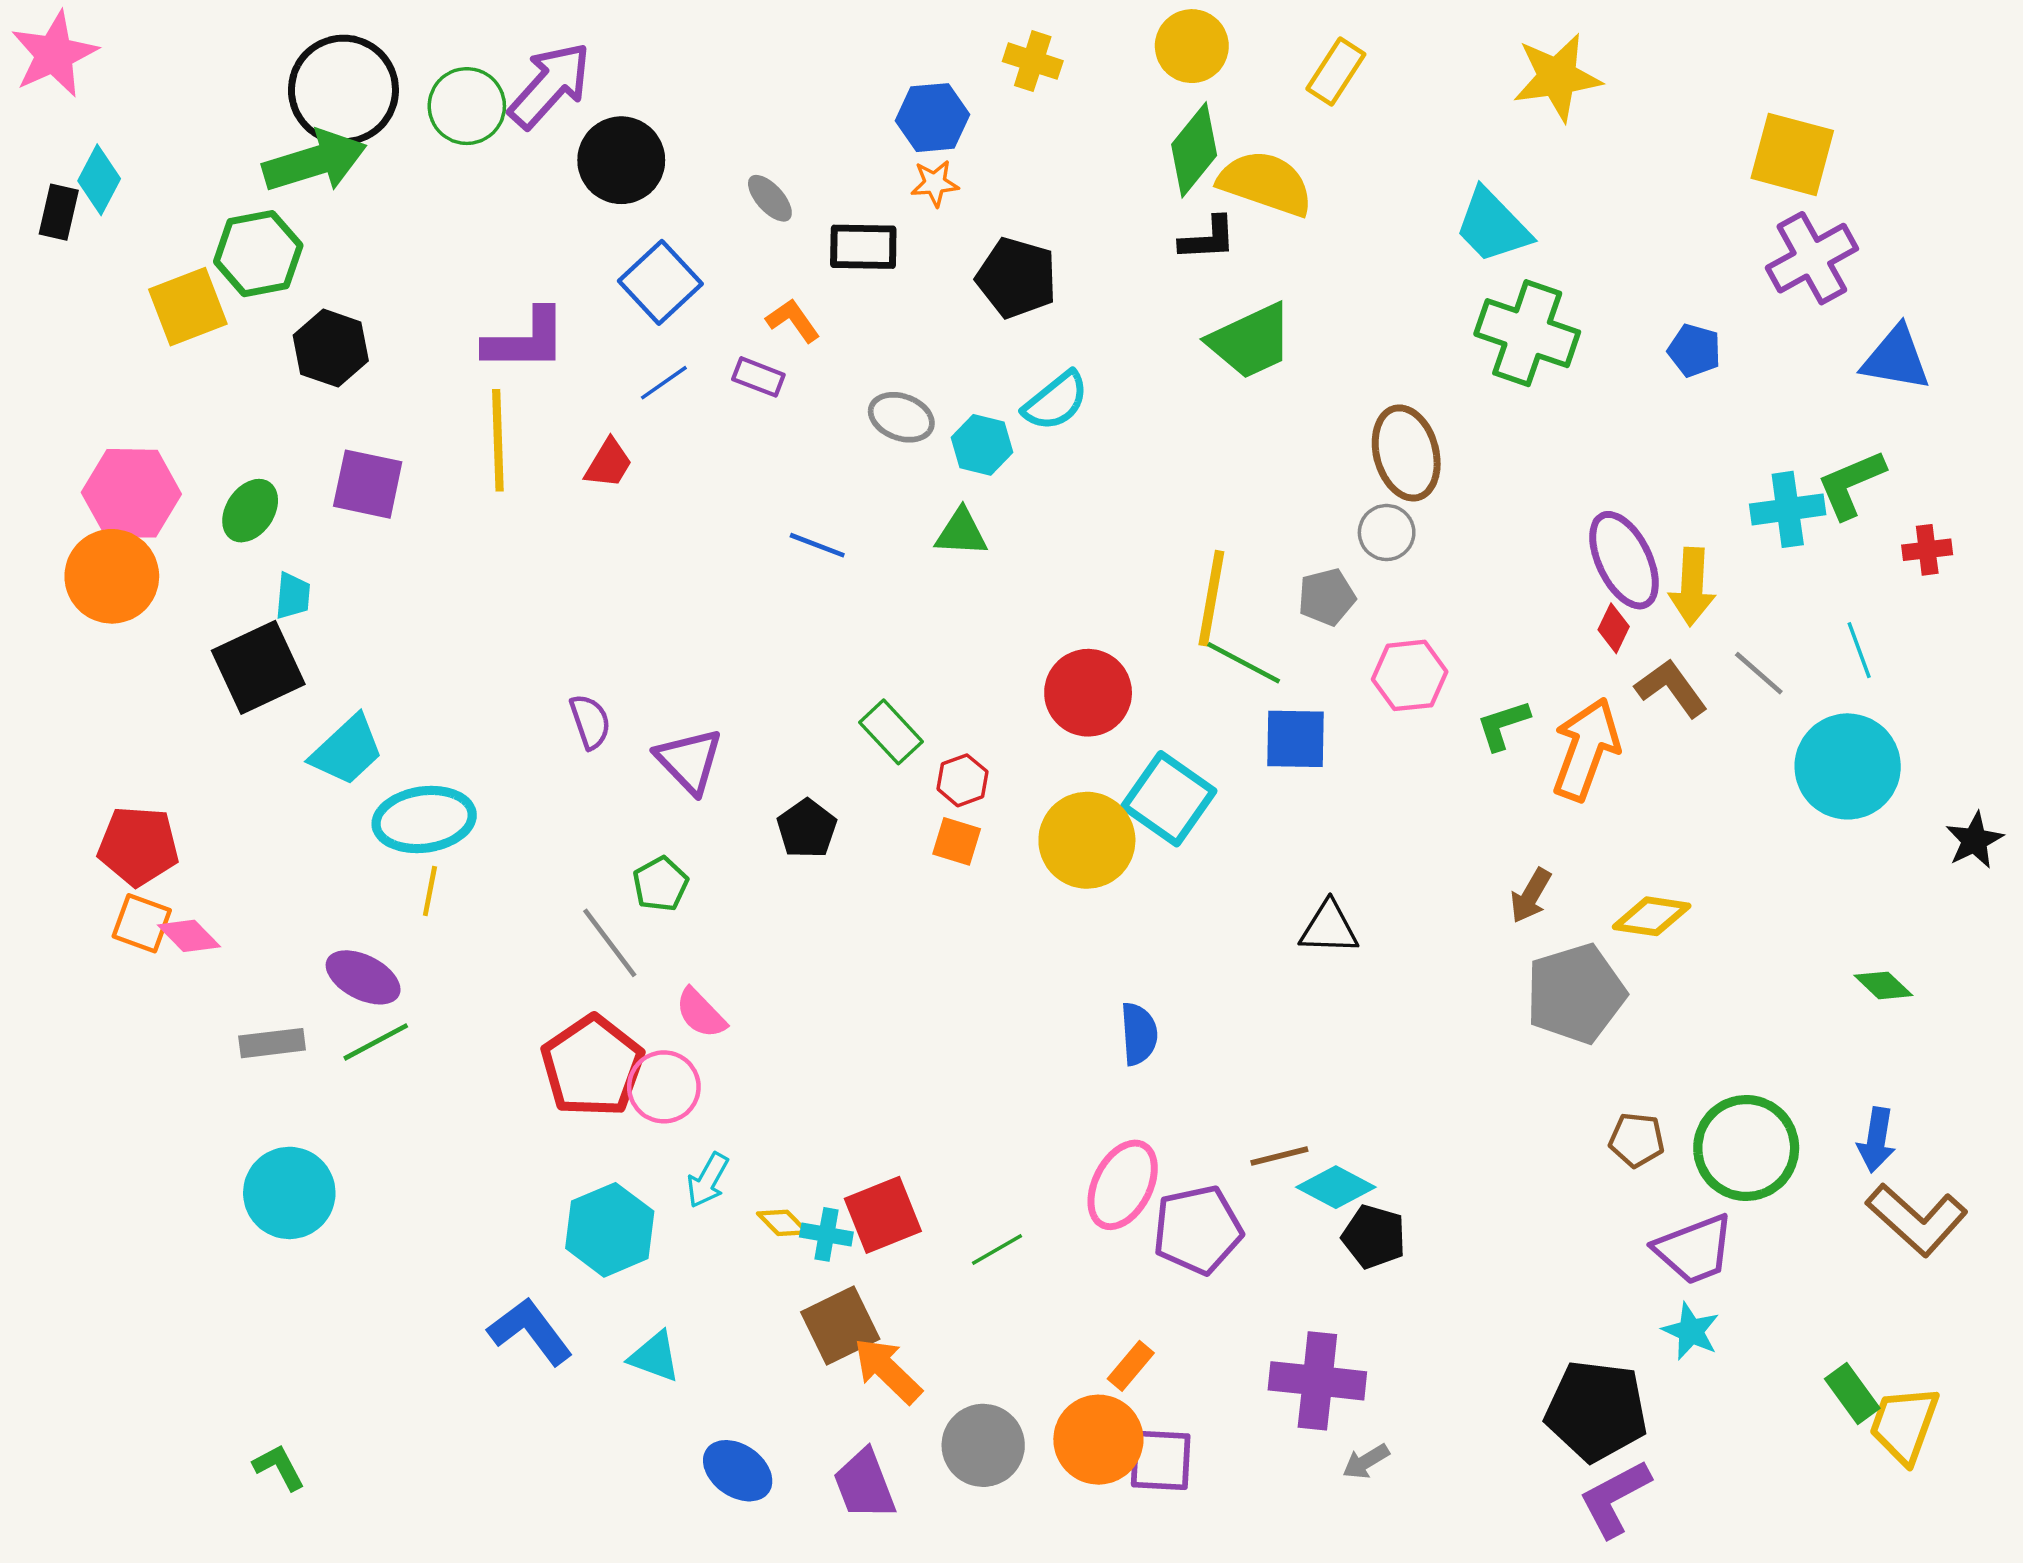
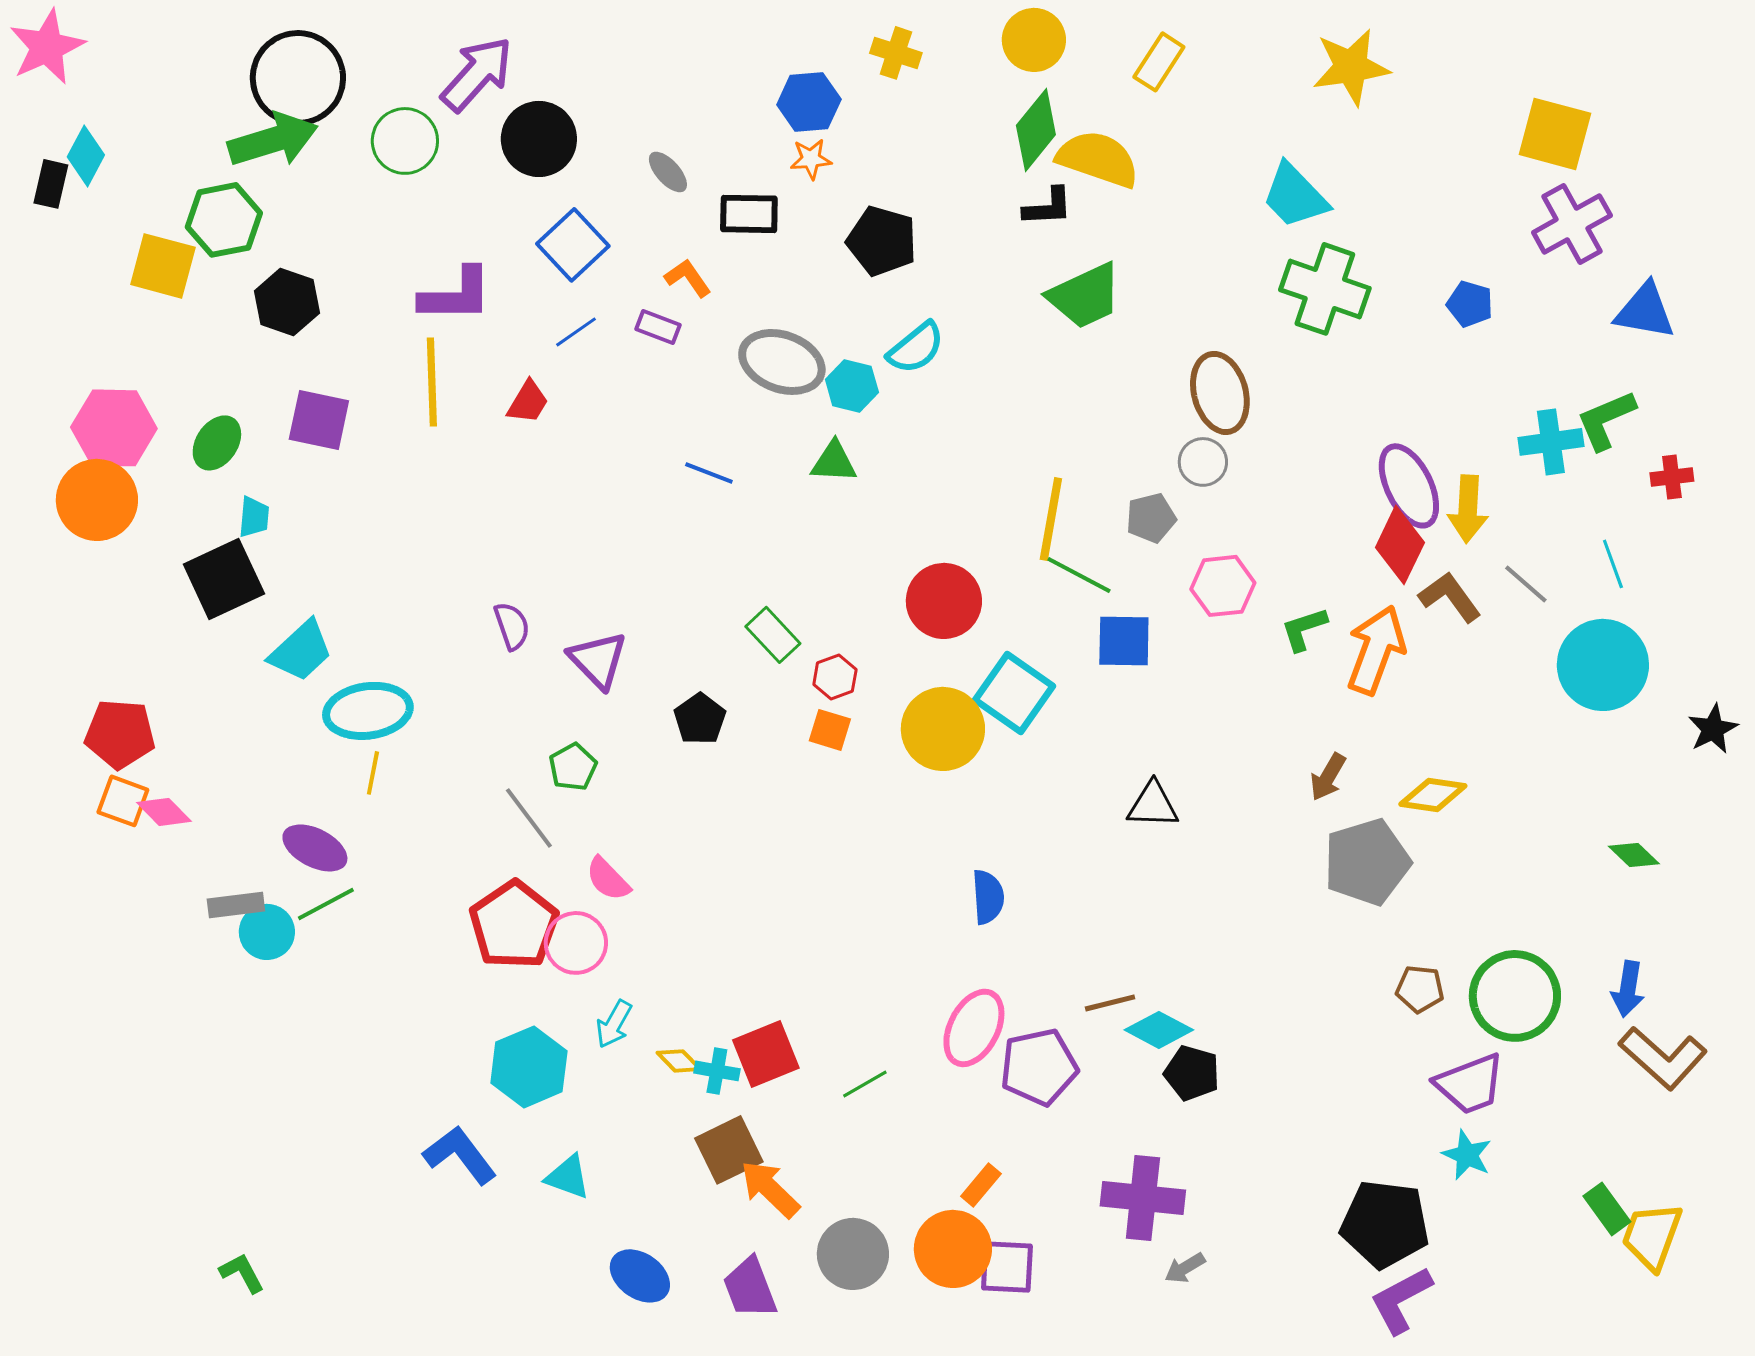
green circle: (467, 106) -> (405, 141), moved
yellow square: (188, 307) -> (163, 266), turned 36
gray ellipse: (901, 417) -> (782, 362), size x1.5
red diamond: (1614, 628) -> (1400, 545), size x1.8
cyan circle: (289, 1193) -> (267, 932), moved, size x0.7

